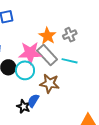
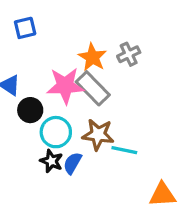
cyan line: (70, 61) -> (124, 150), moved
cyan circle: (25, 70) -> (56, 132), moved
black star: (24, 106) -> (51, 161), moved

